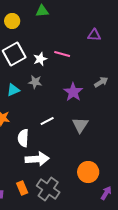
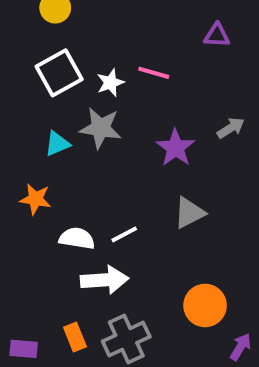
gray star: (35, 82) -> (101, 128), size x1.5
white line: (47, 121) -> (124, 234), moved
gray triangle: (80, 125) -> (189, 213), turned 30
white semicircle: (23, 138) -> (77, 238), turned 96
gray cross: (48, 189) -> (126, 339), turned 30

